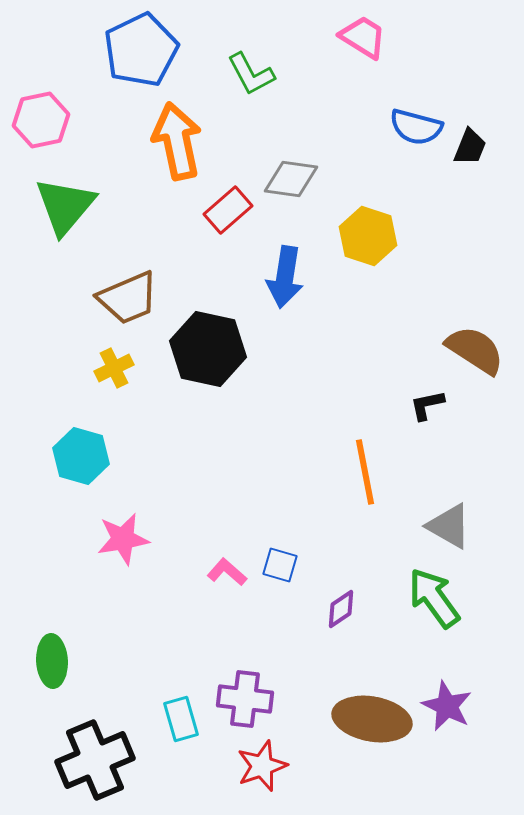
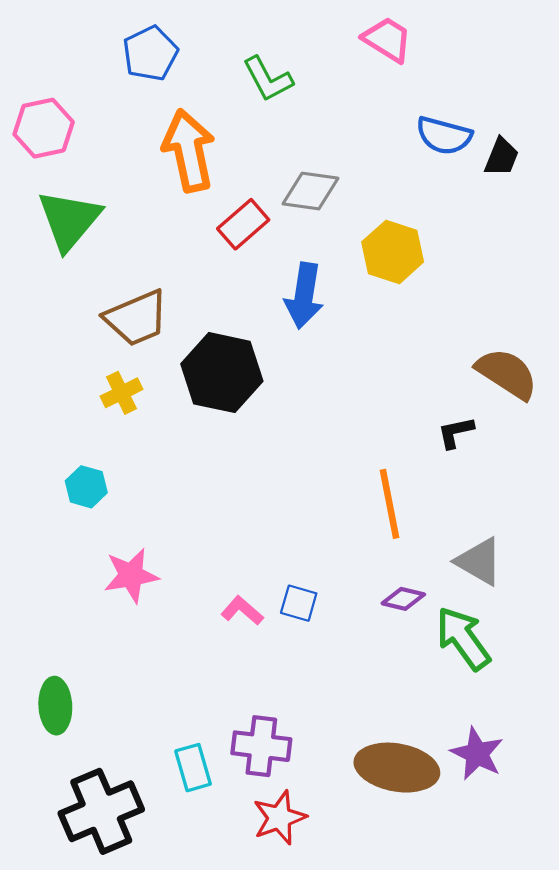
blue pentagon: (141, 50) -> (150, 53), size x0.7
cyan hexagon: (81, 456) -> (86, 487), size x0.7
purple diamond: (341, 609) -> (403, 599), moved, turned 48

